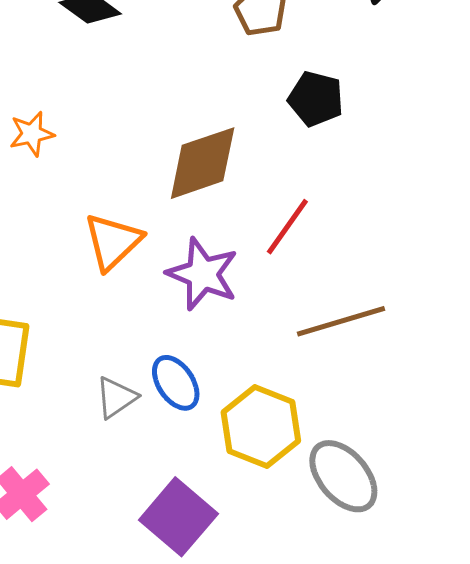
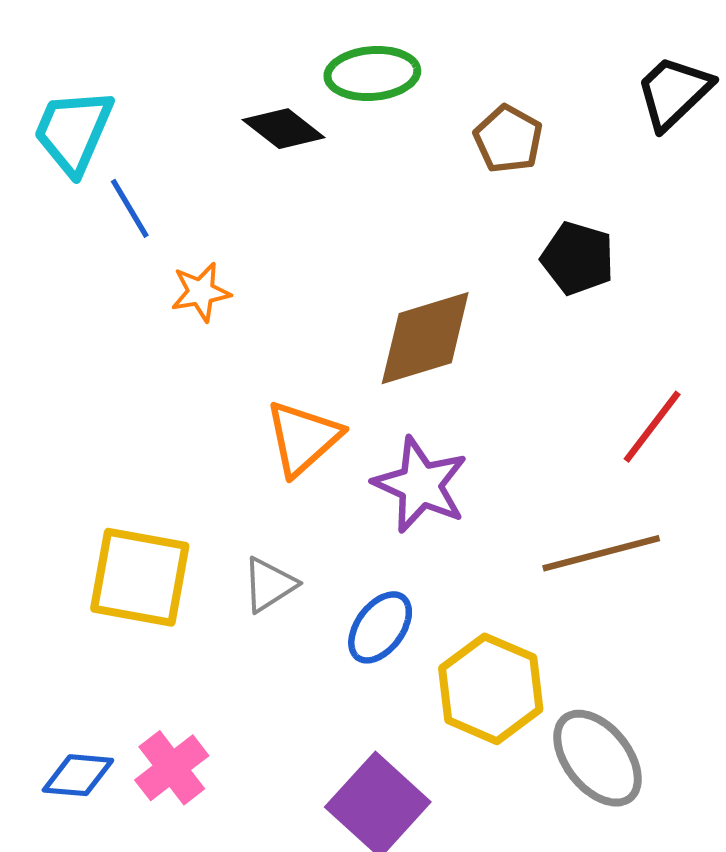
red line: (287, 227) -> (652, 427), moved
blue ellipse: (176, 383) -> (380, 627), turned 68
gray triangle: (116, 398) -> (269, 585), moved

